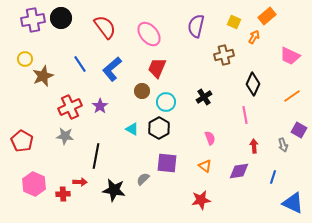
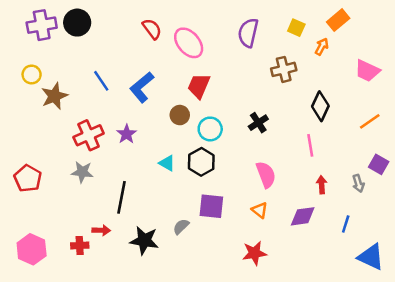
red semicircle: (105, 27) -> (152, 29), moved, size x0.7
pink semicircle: (210, 138) -> (266, 175), size x1.5
pink hexagon: (34, 184) -> (32, 249), moved

